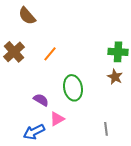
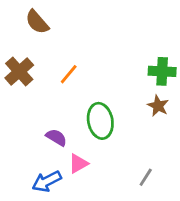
gray line: (106, 129) -> (146, 177), turned 40

